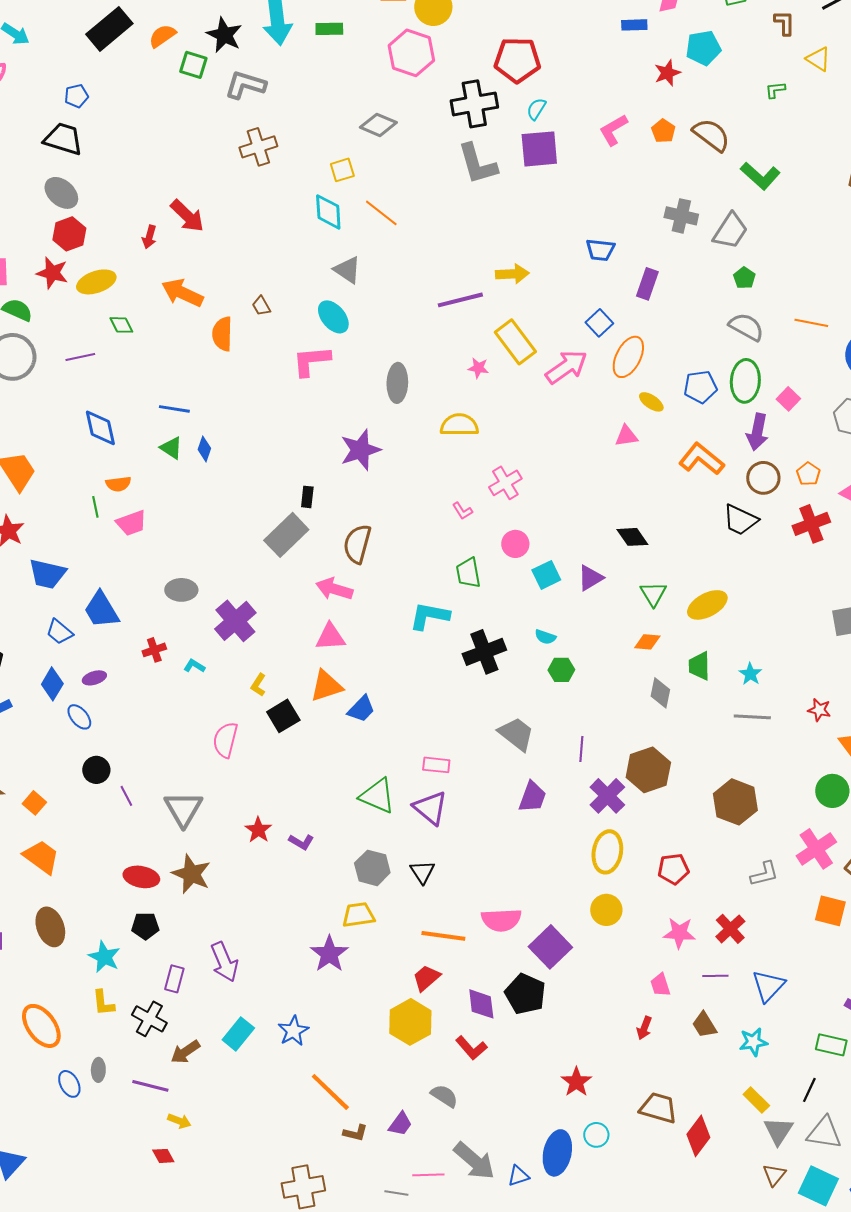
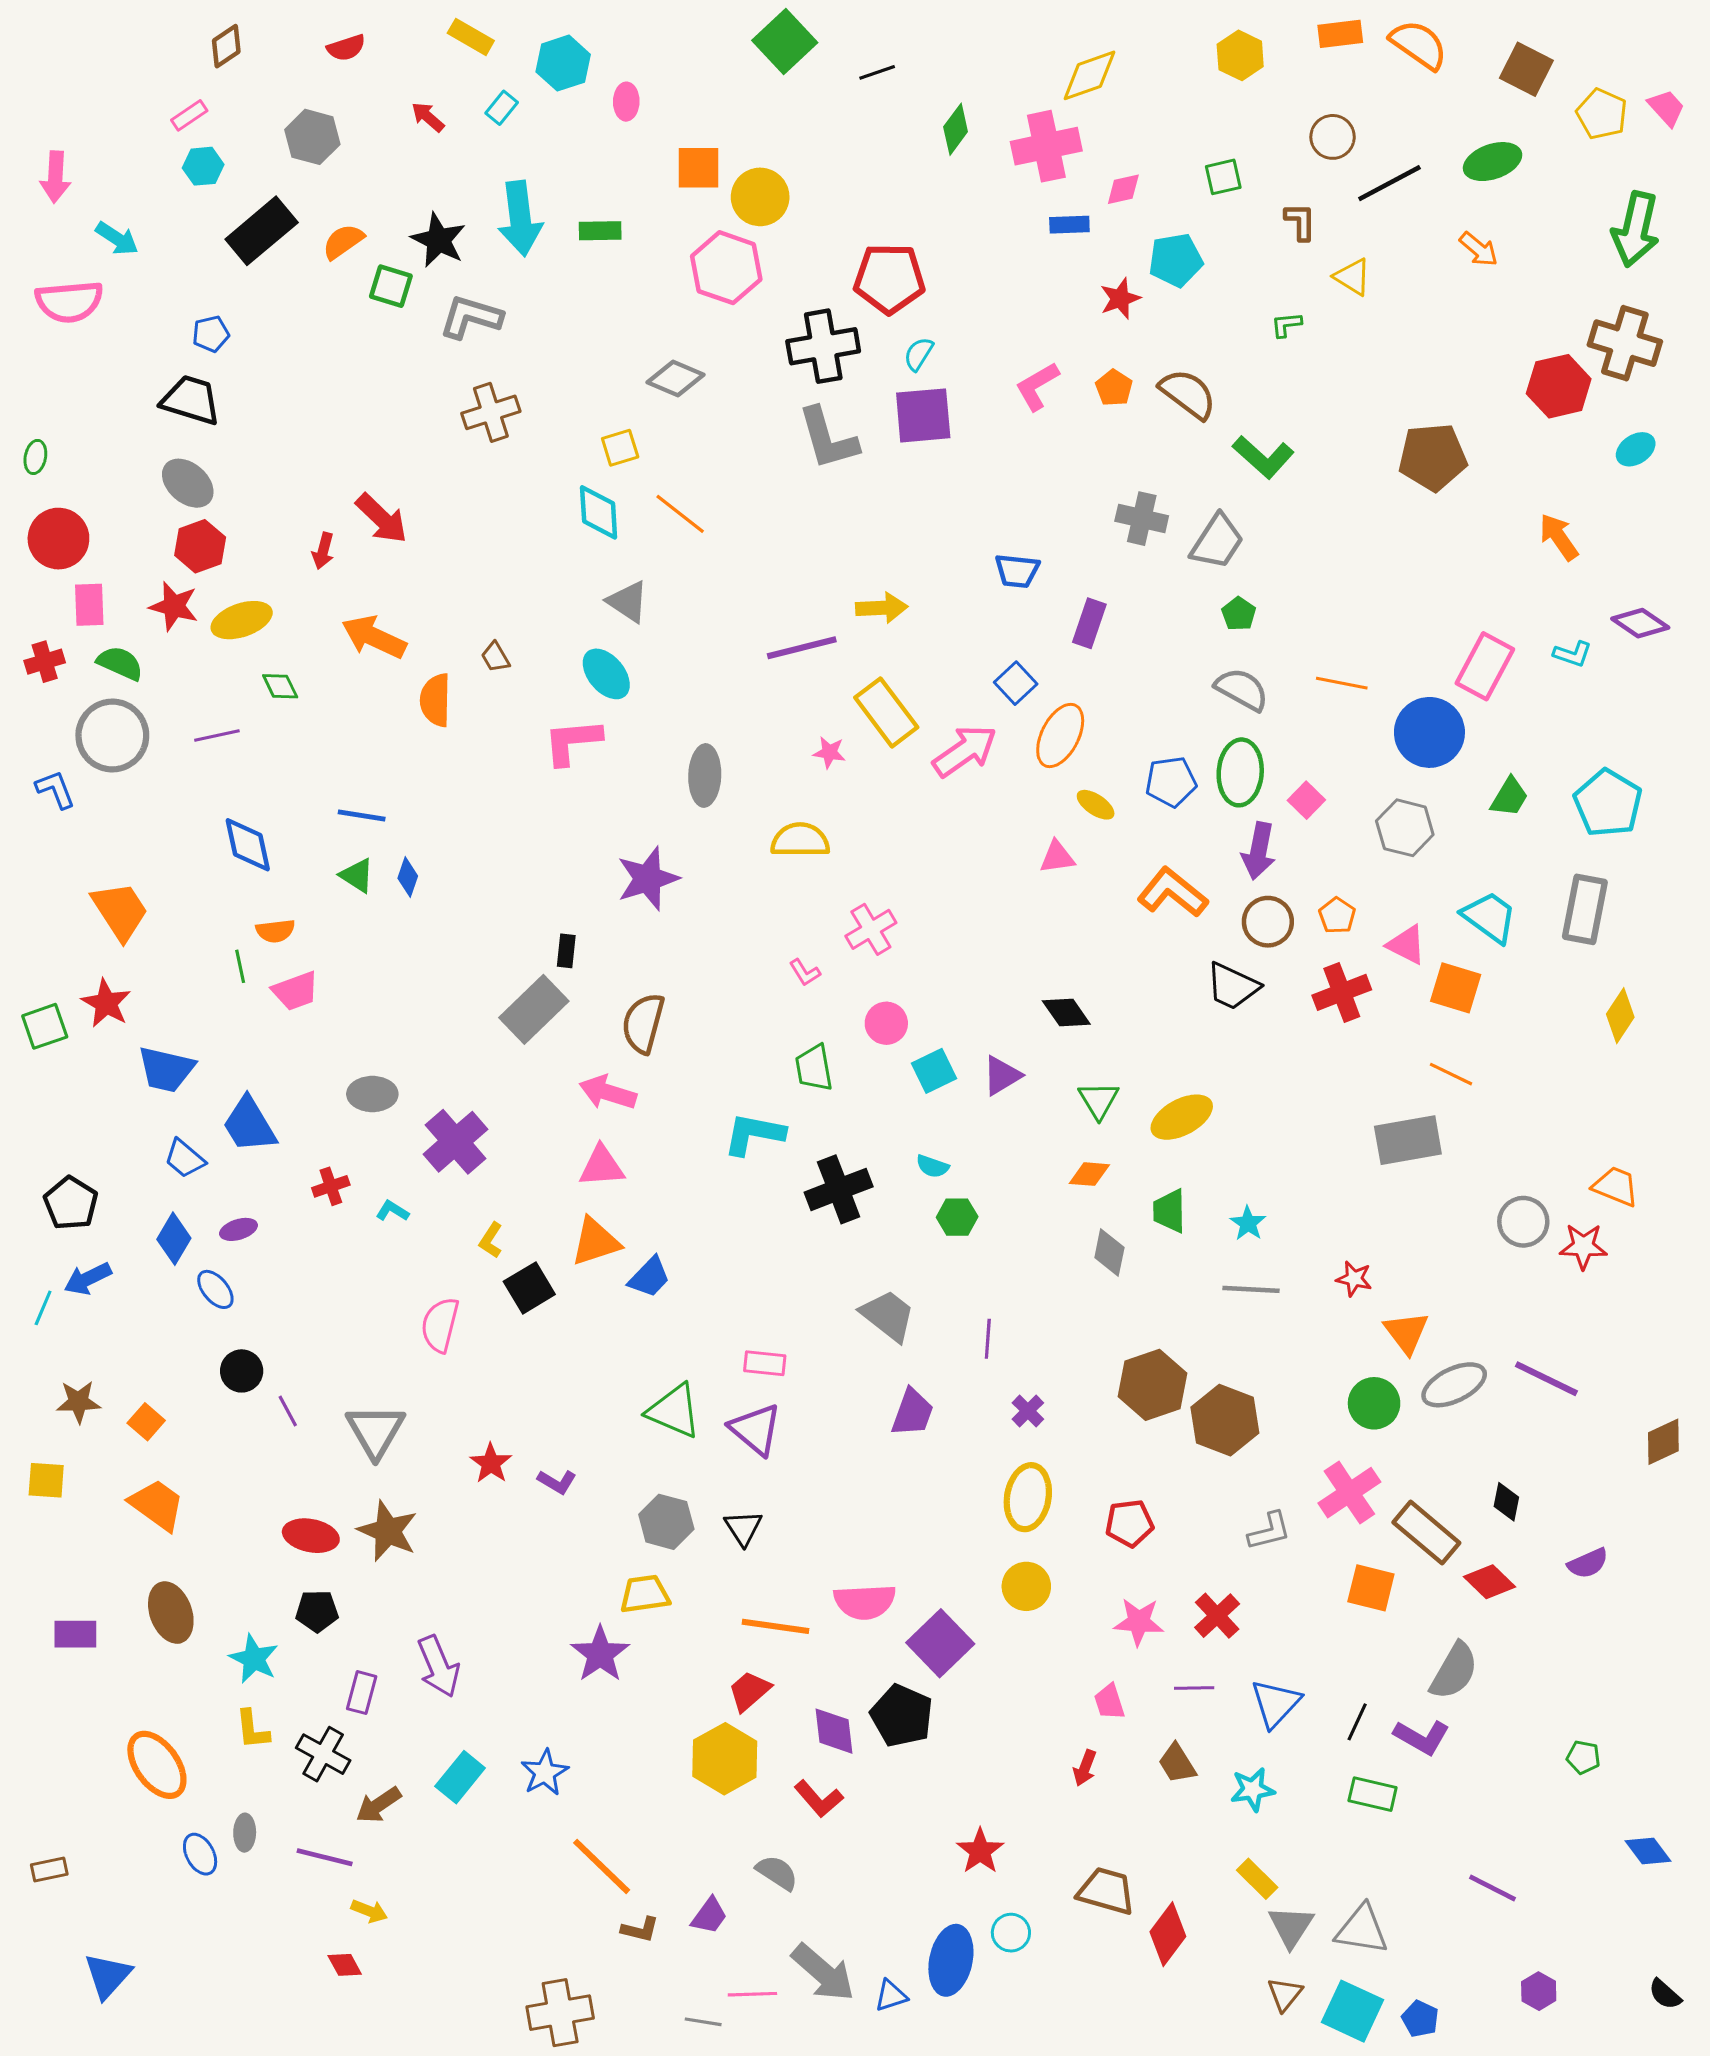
brown hexagon: (648, 770) -> (1152, 1385), moved
purple cross: (607, 796) -> (1028, 1411), size x0.6
black line: (809, 1090) -> (1357, 1722), moved

